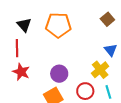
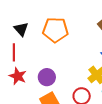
purple circle: (59, 74) -> (47, 77), moved

